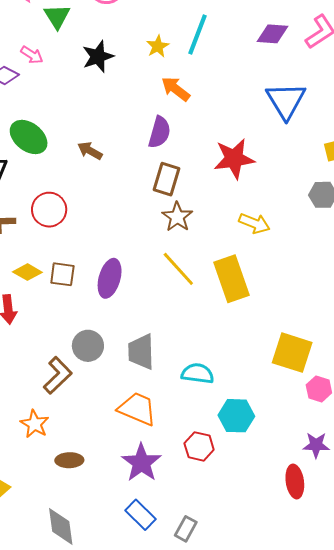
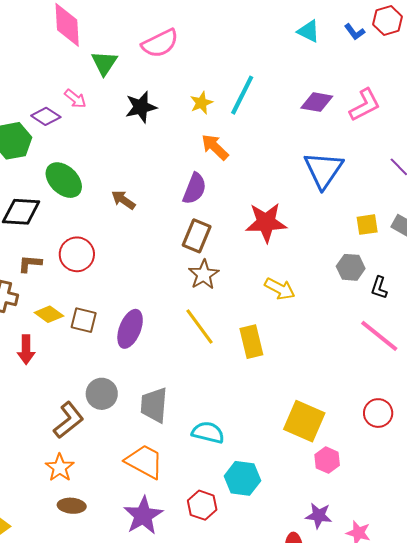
yellow rectangle: (232, 279) -> (251, 342), size x0.7
orange star: (35, 424) -> (60, 468), moved

